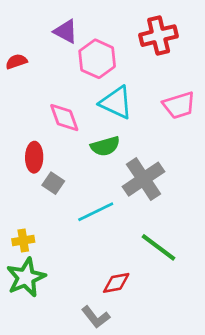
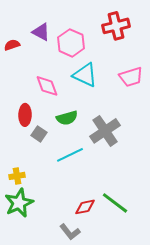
purple triangle: (66, 31) -> (41, 32), moved
green semicircle: (105, 146) -> (67, 118), moved
green line: (159, 247) -> (115, 203), moved

